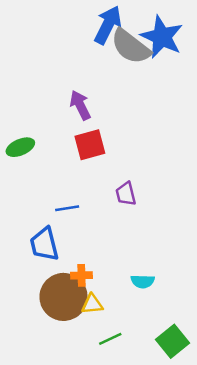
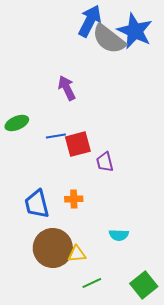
red square: (90, 145) -> (78, 144), moved
blue line: (67, 208) -> (56, 136), moved
orange cross: (81, 275) -> (74, 199), moved

